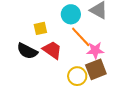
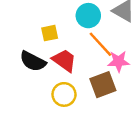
brown square: (96, 69) -> (103, 85), moved
yellow circle: (77, 76) -> (64, 94), moved

